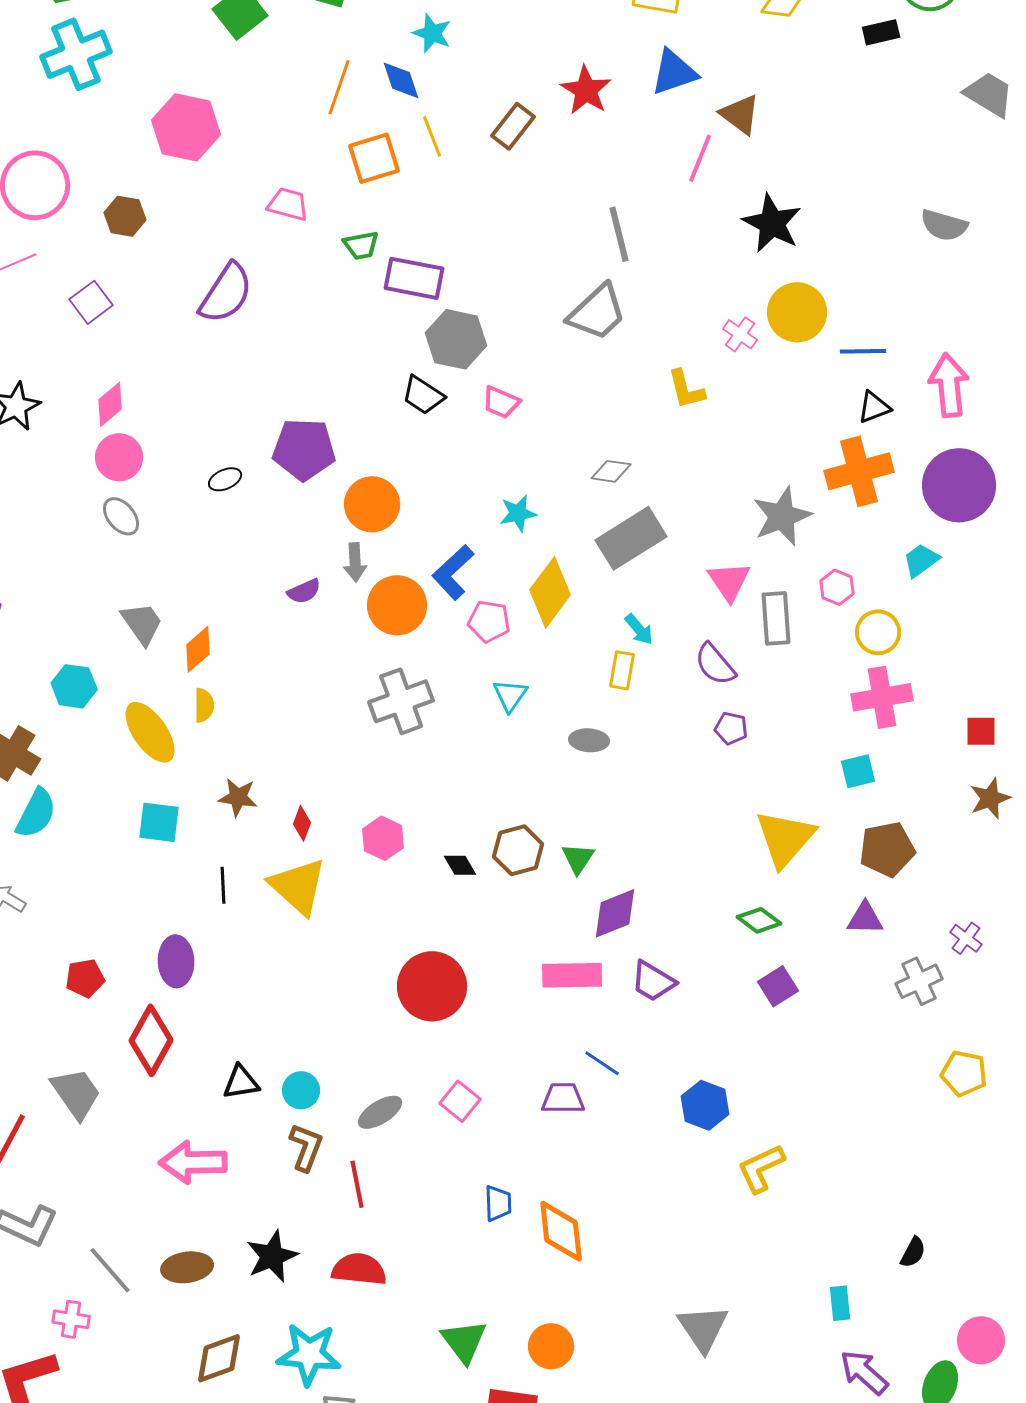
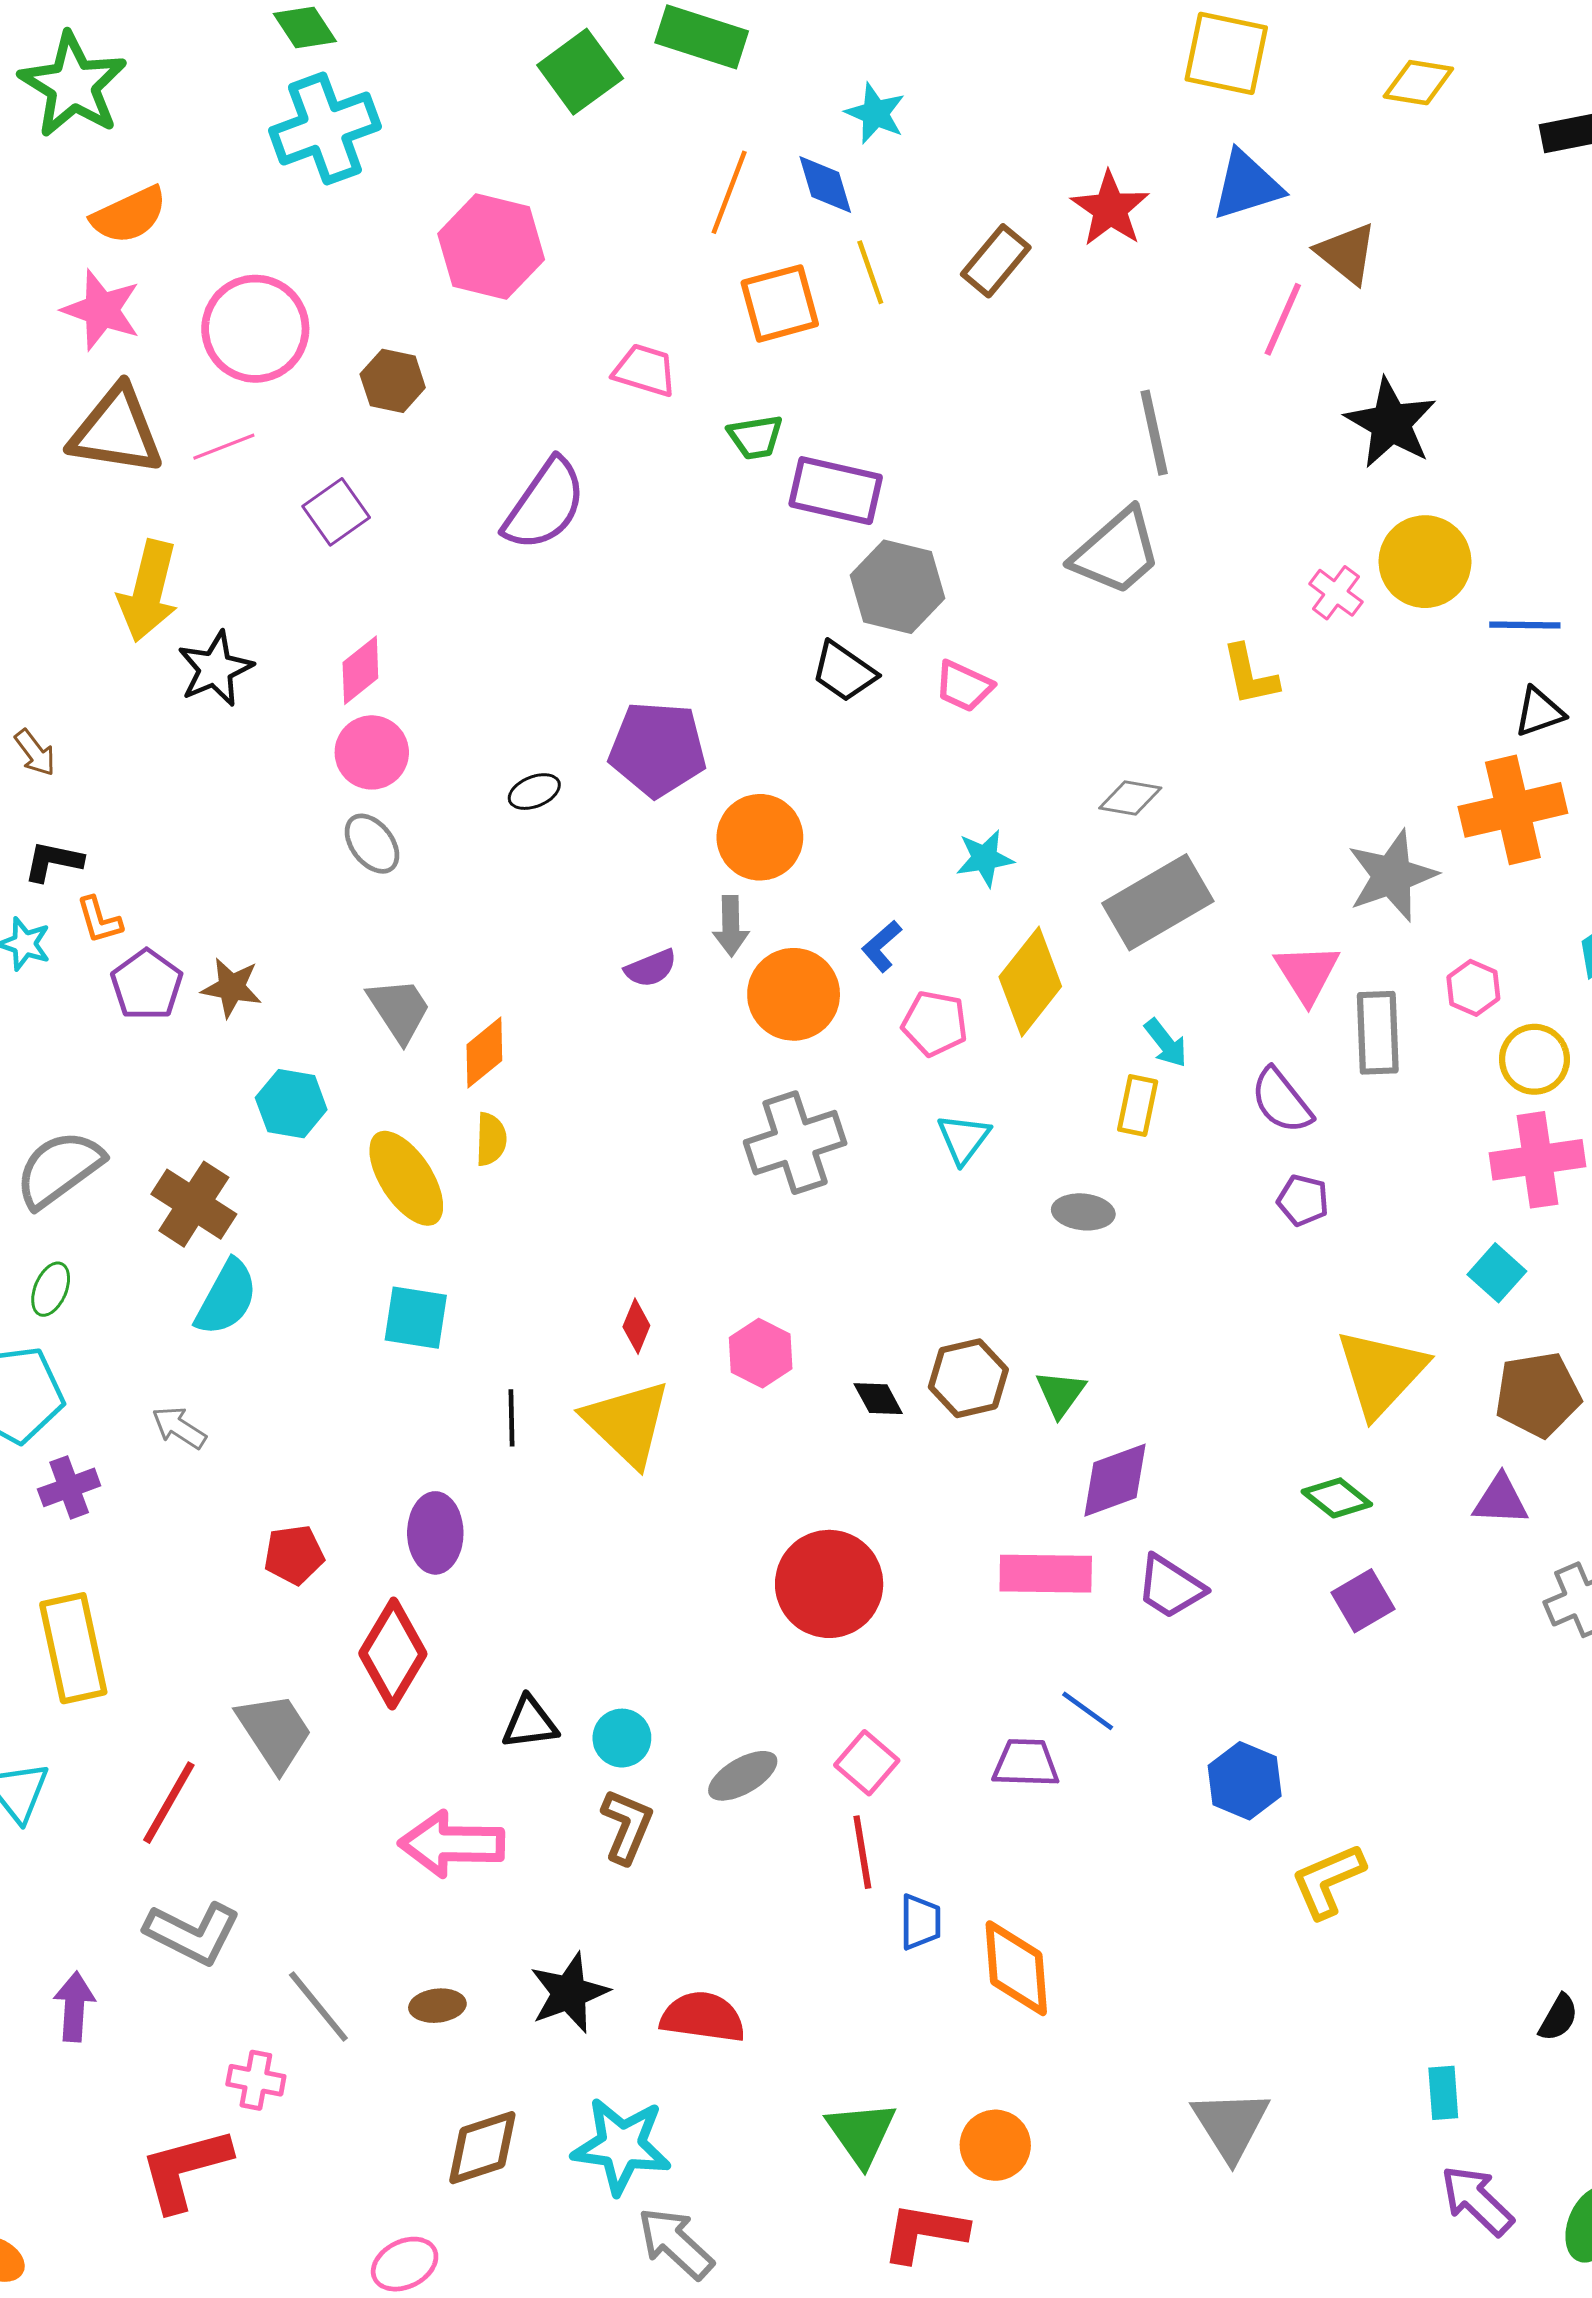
blue L-shape: (453, 572) -> (882, 946), size x0.6
cyan square: (858, 771) -> (1497, 1273), turned -36
brown star: (238, 797) -> (232, 987), moved
red line: (357, 1184) -> (862, 1852), moved
brown ellipse: (187, 1267) -> (437, 2006), size x0.7

